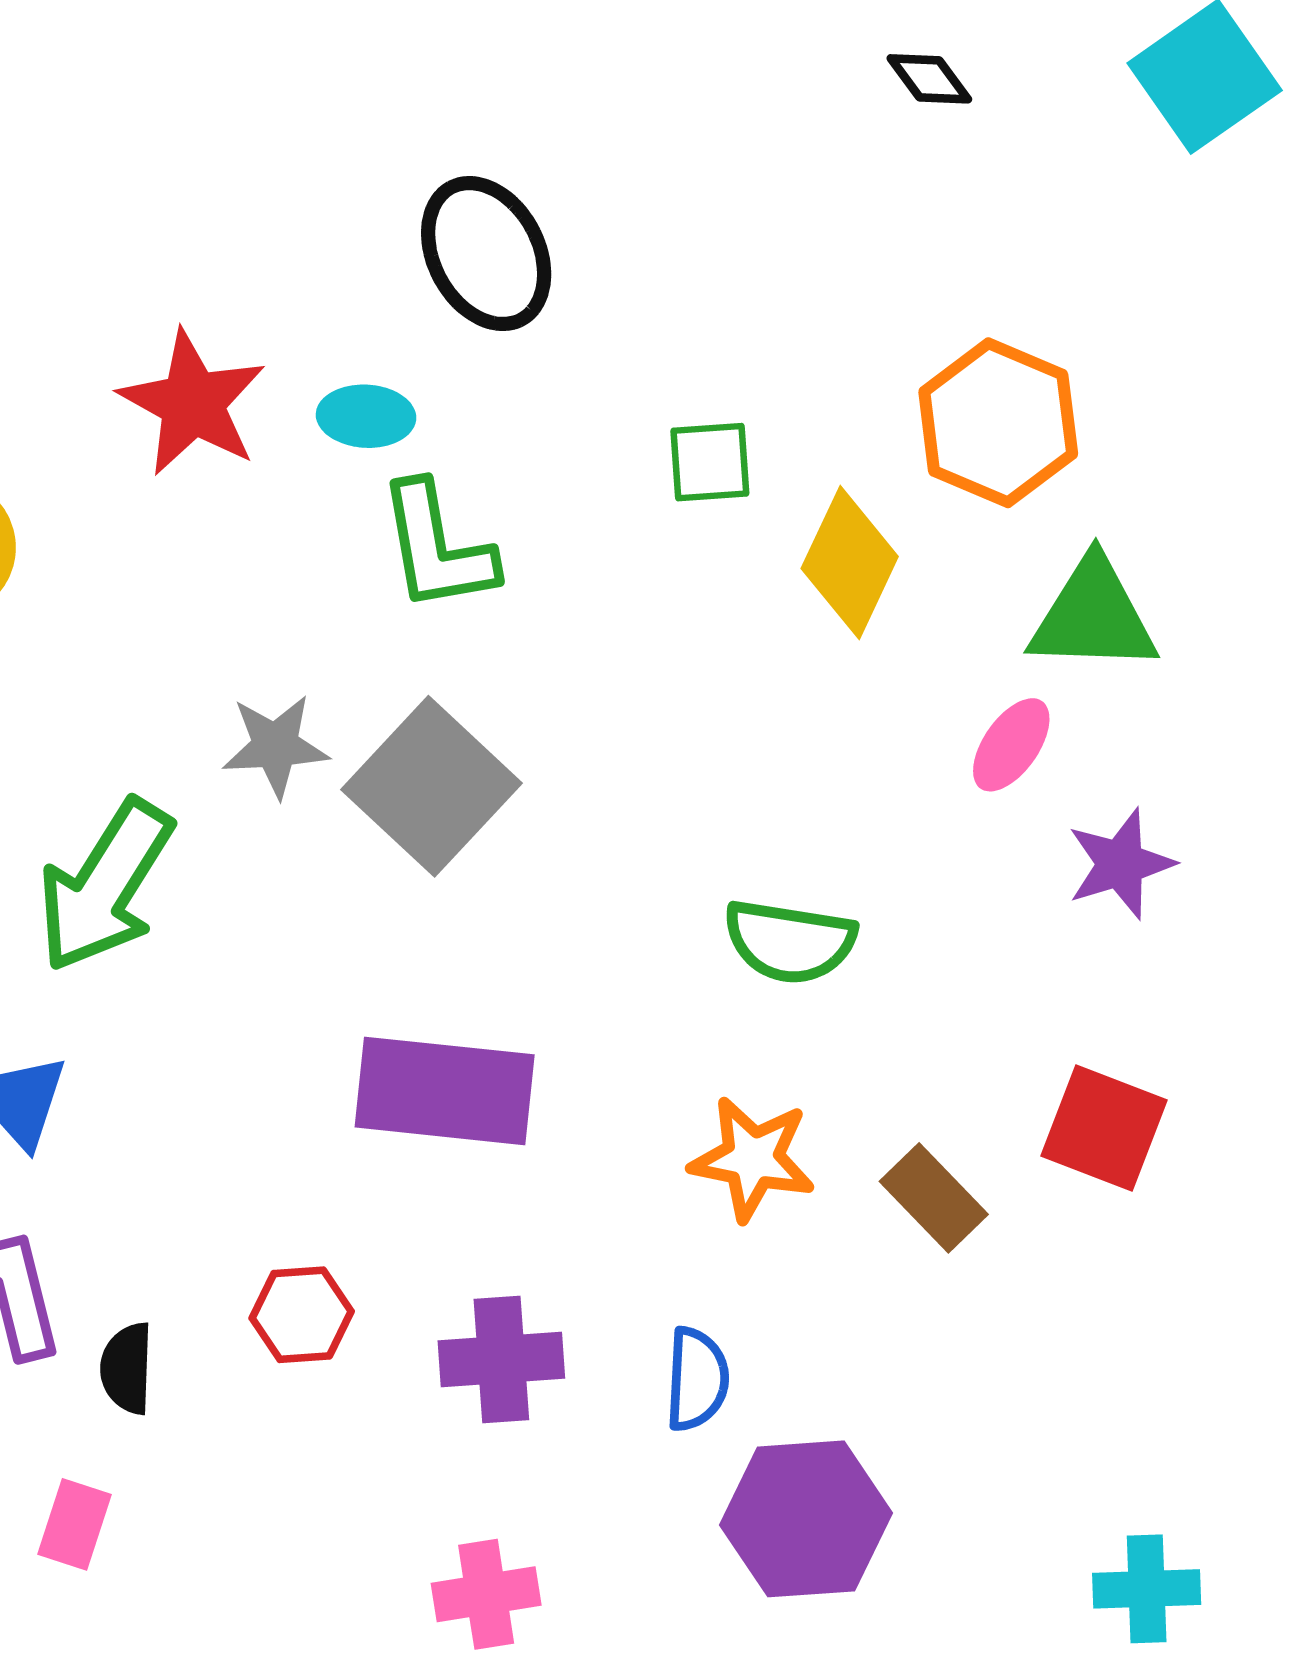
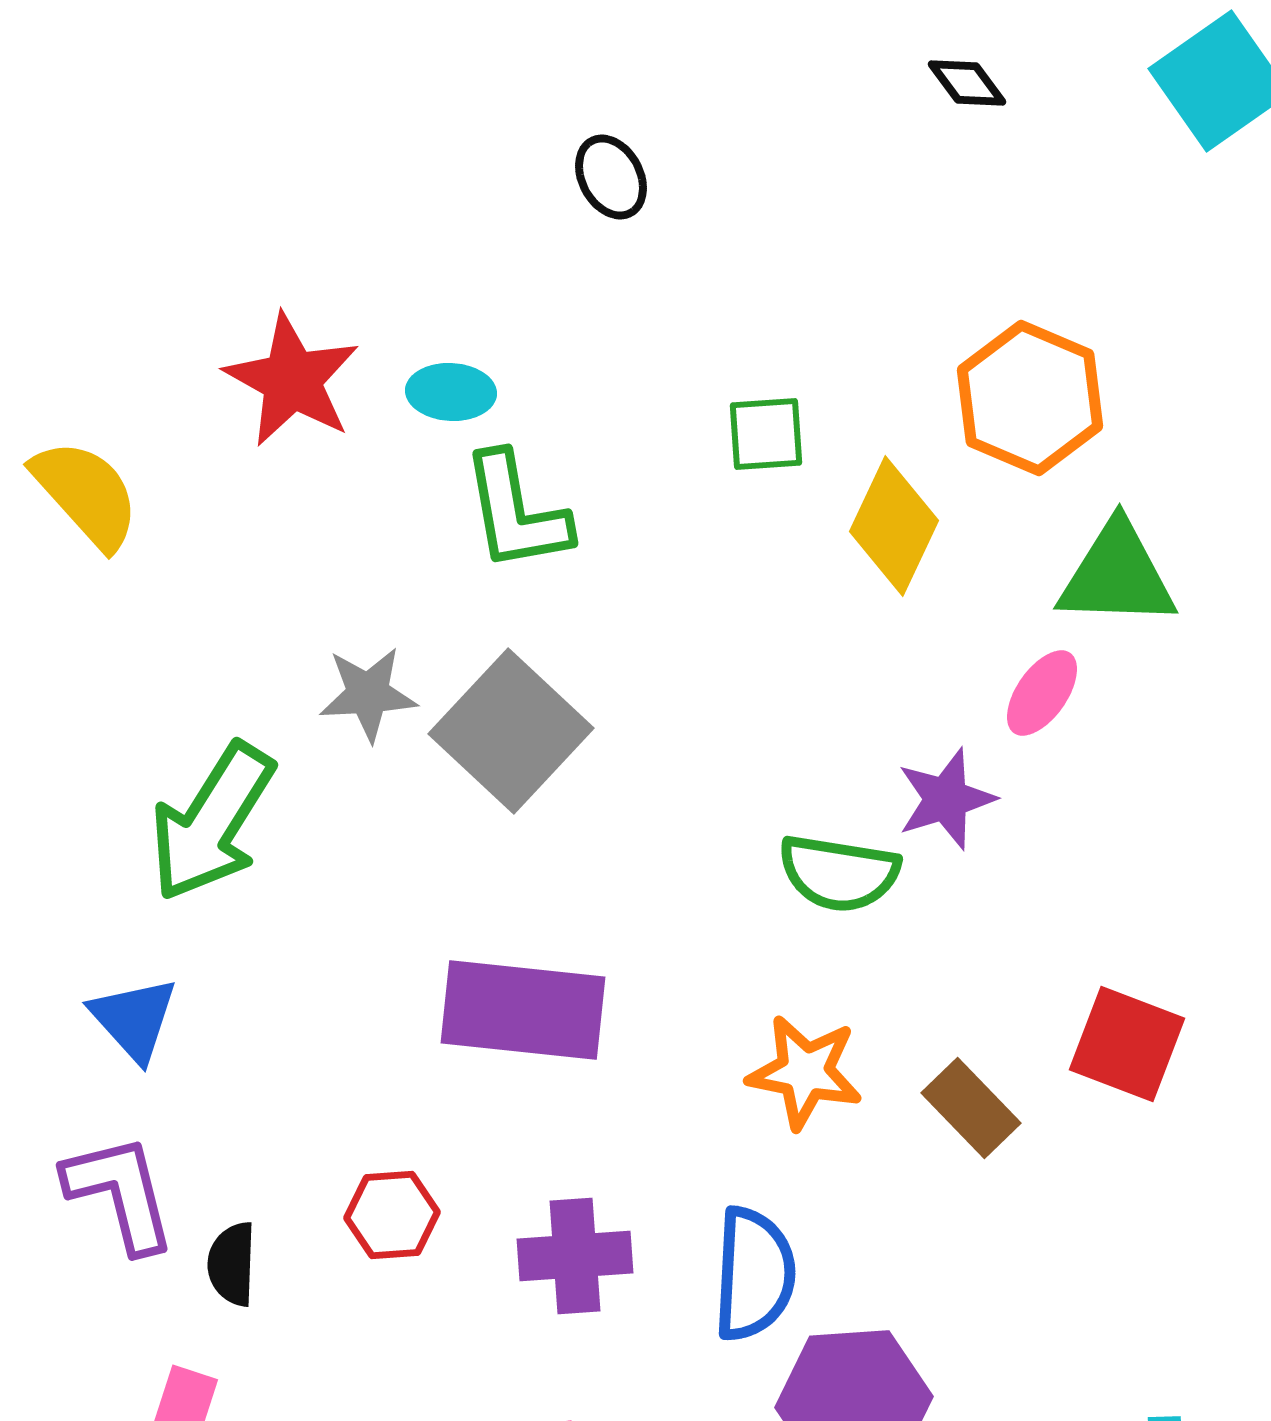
black ellipse: (486, 254) -> (611, 177), moved, size x0.6
purple star: (1120, 864) -> (946, 799), moved
blue semicircle: (697, 1379) -> (754, 1274), size x1.4

